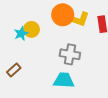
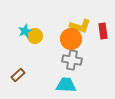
orange circle: (63, 15) -> (71, 39), moved
cyan star: (21, 34) -> (25, 31), moved

